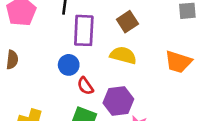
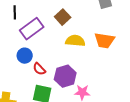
purple rectangle: (84, 30) -> (32, 29), turned 60
yellow semicircle: (123, 55) -> (75, 41), moved

